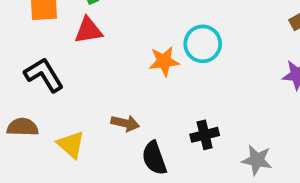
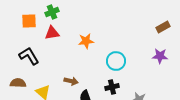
cyan circle: (203, 44) -> (116, 61), moved
orange star: (164, 61) -> (86, 41), moved

